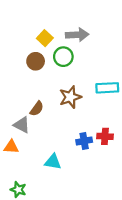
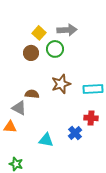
cyan rectangle: (107, 88) -> (93, 89), moved
brown semicircle: (37, 109) -> (32, 94), turned -120
blue cross: (84, 141) -> (75, 133), moved, turned -32

